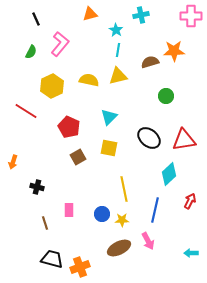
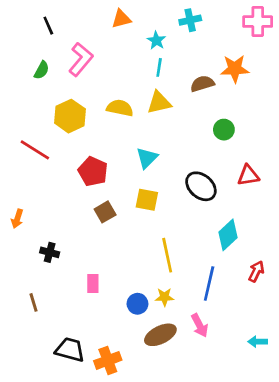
red triangle: (184, 140) -> (248, 175), moved, size x0.7
blue circle: (102, 214) -> (137, 304), moved
brown line: (45, 223) -> (33, 302), moved

